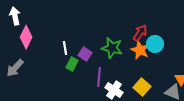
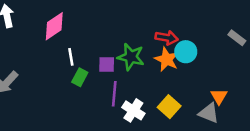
red arrow: (140, 33) -> (167, 38), turned 66
pink diamond: (26, 37) -> (54, 26), moved, turned 30
purple square: (85, 54) -> (107, 64), moved, turned -32

